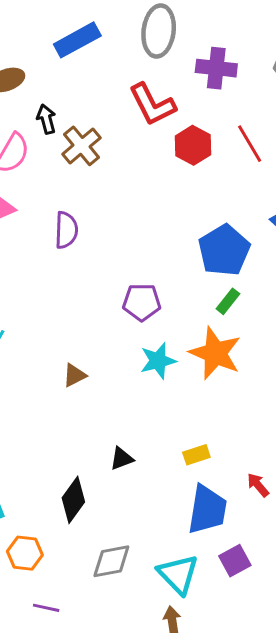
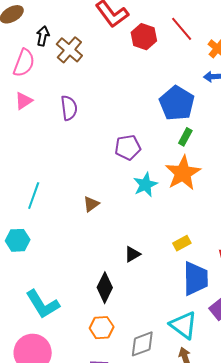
black arrow: (46, 119) -> (43, 36), turned 36
orange star: (215, 353) -> (183, 173), turned 30
orange hexagon: (25, 553) -> (102, 328), moved
gray diamond: (111, 561) -> (142, 344), moved

